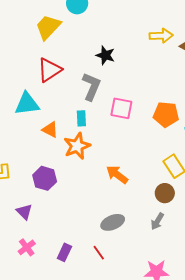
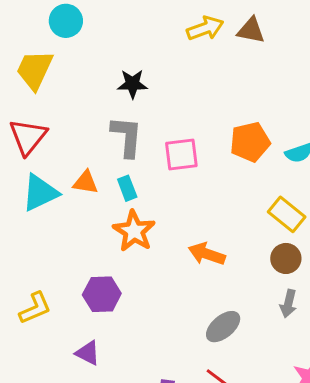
red triangle: (49, 70) -> (28, 137), moved
orange triangle: (50, 130) -> (85, 182), moved

